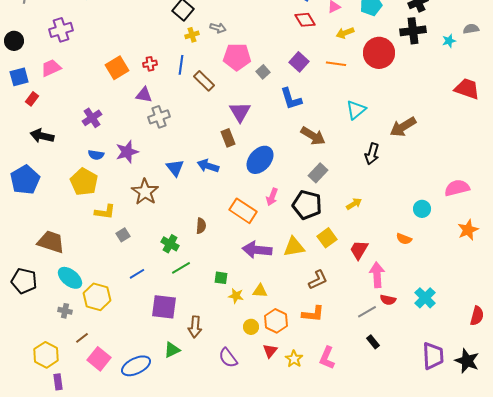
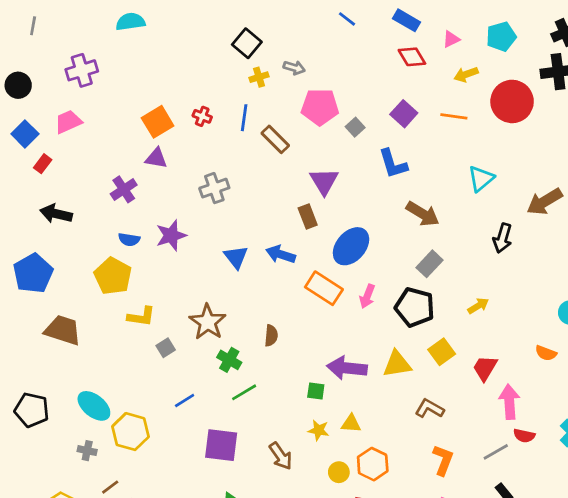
red cross: (150, 64) -> (202, 116), turned 32
blue square: (19, 77) -> (25, 134), turned -30
purple triangle: (144, 95) -> (156, 158), moved
brown star: (145, 192) -> (208, 322), moved
orange rectangle: (243, 211) -> (324, 288), moved
brown trapezoid: (51, 242) -> (63, 330), moved
green square: (221, 278) -> (316, 391), moved
brown L-shape: (318, 280) -> (429, 409), turned -125
orange L-shape: (313, 314) -> (443, 460), moved, turned -75
brown arrow: (195, 327) -> (281, 456), moved, turned -40

